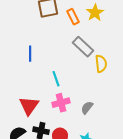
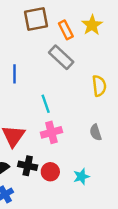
gray rectangle: (83, 47) -> (61, 57), moved
gray semicircle: (87, 108) -> (96, 132), moved, turned -56

